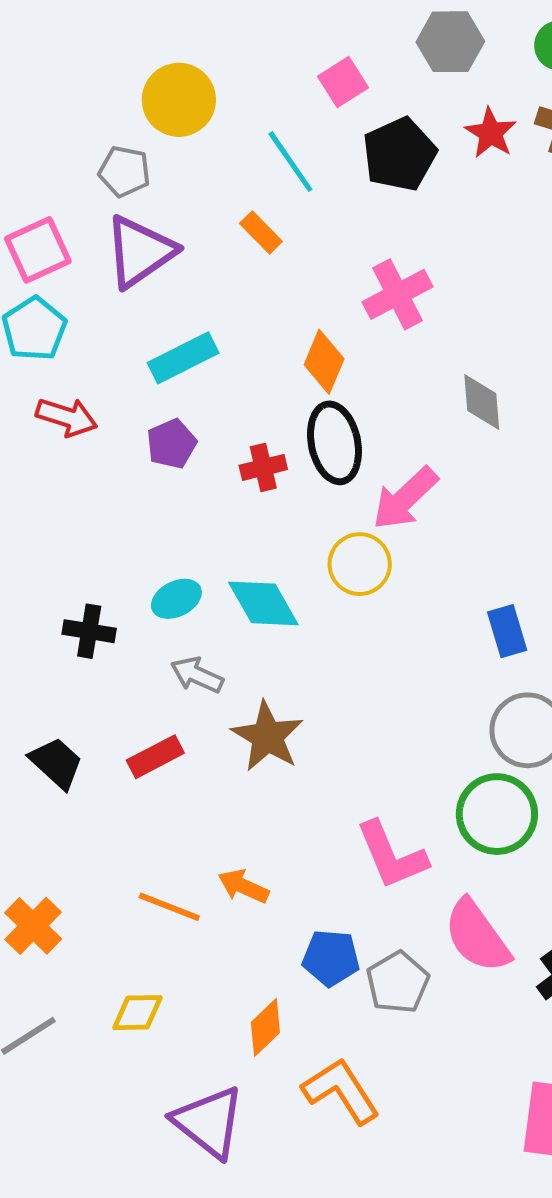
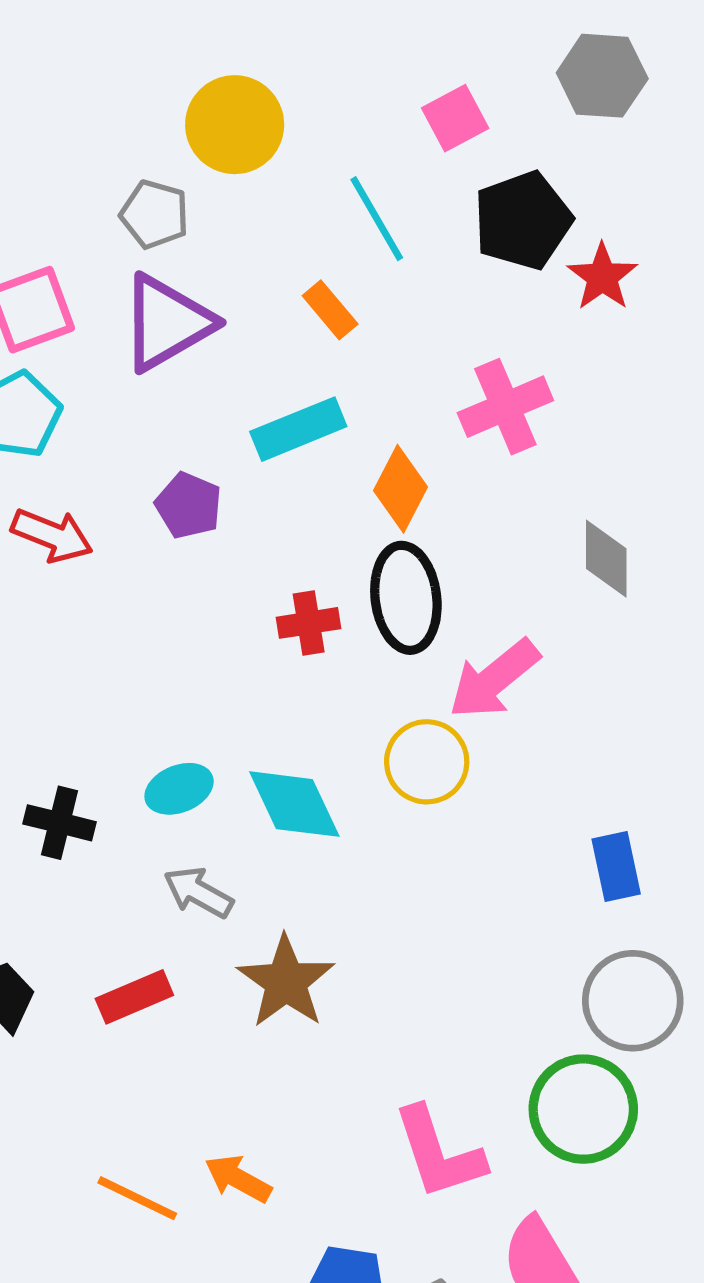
red star: (491, 133) -> (602, 277), moved
cyan rectangle: (183, 358) -> (298, 429), moved
purple pentagon: (171, 444) -> (189, 505), moved, turned -30

